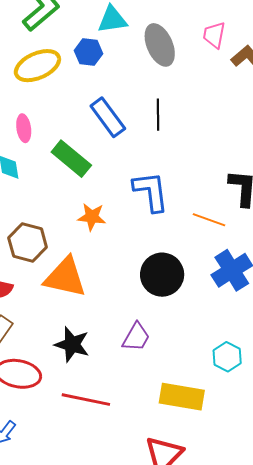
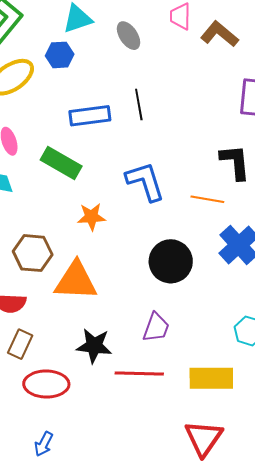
gray ellipse: (160, 45) -> (128, 36), size x0.7
blue rectangle: (108, 117) -> (90, 116), turned -51
red line: (86, 400) -> (139, 374), moved

